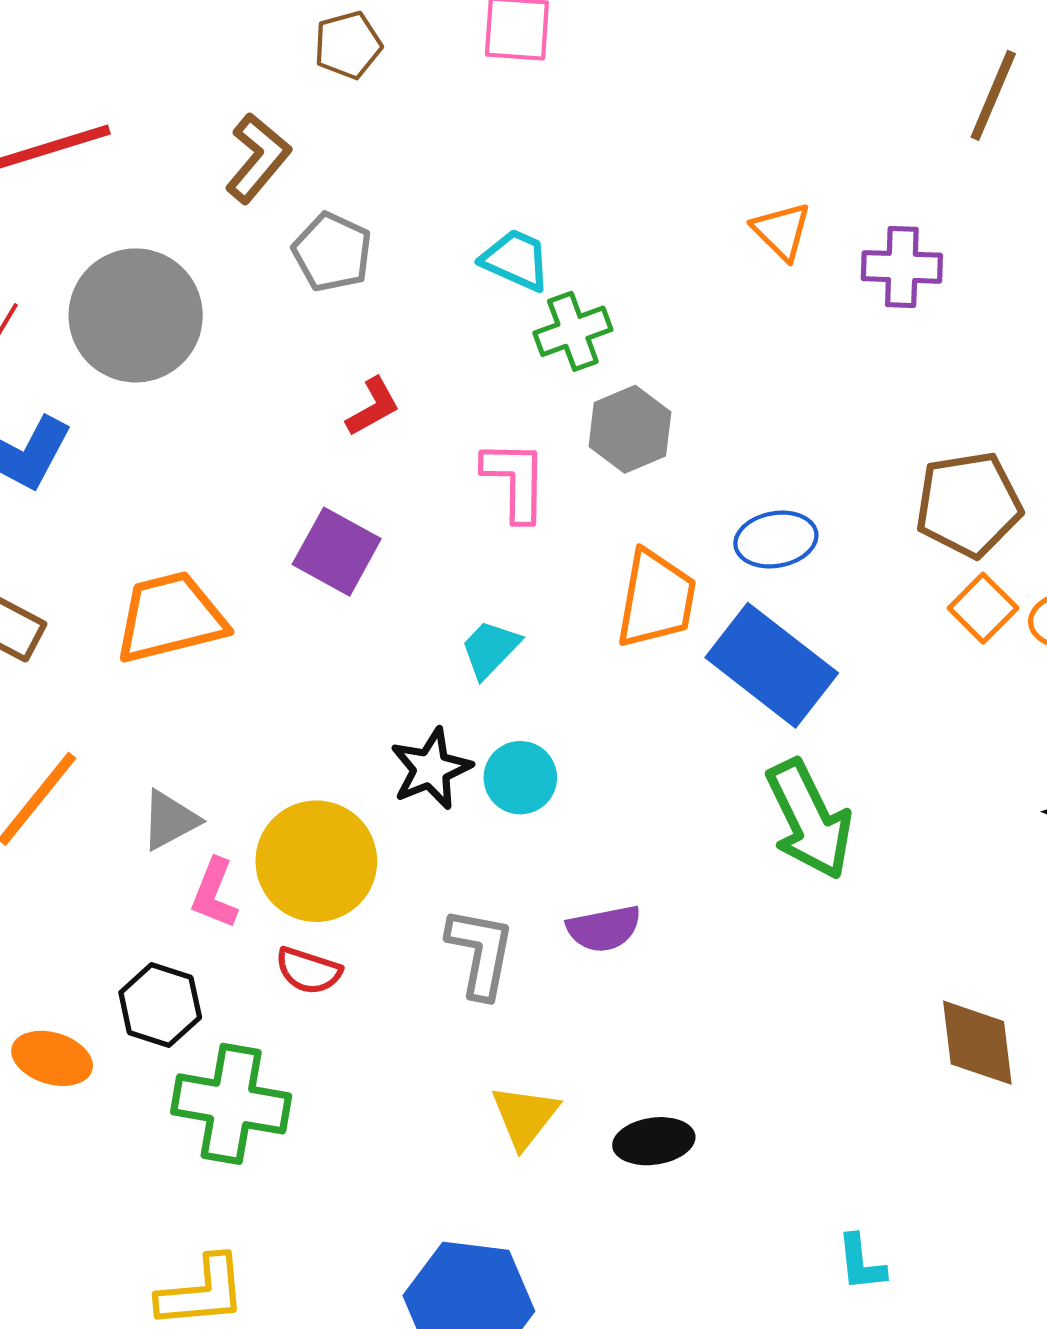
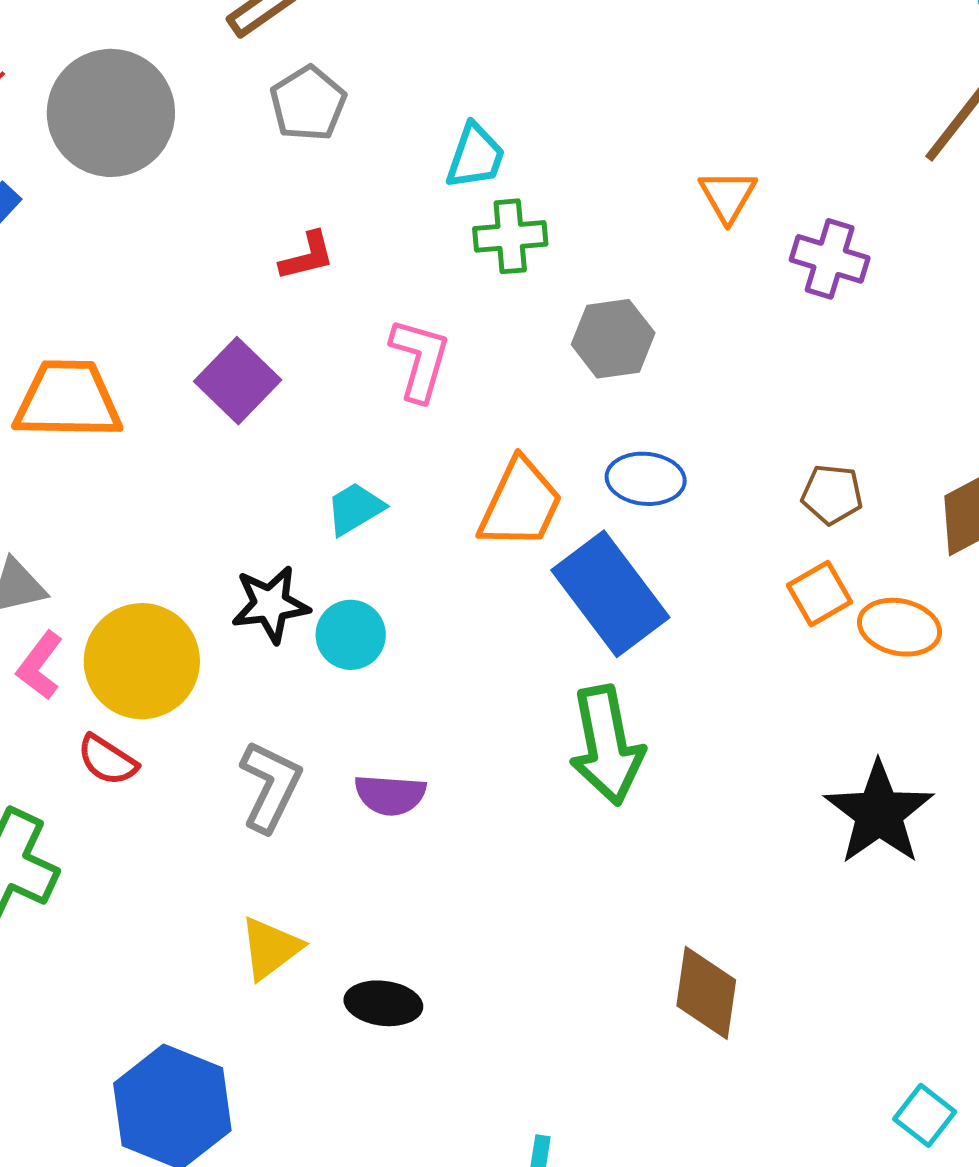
cyan trapezoid: (516, 260) -> (475, 156), turned 70
gray hexagon: (630, 429) -> (613, 339), moved
brown pentagon: (969, 504) -> (832, 494), size x0.6

